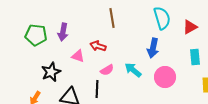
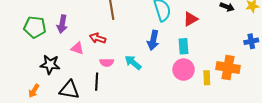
cyan rectangle: (195, 57) -> (184, 46), moved
pink semicircle: (107, 70) -> (107, 62), turned 32
black star: (51, 72) -> (50, 65), turned 30
pink circle: (165, 77) -> (184, 70), moved

